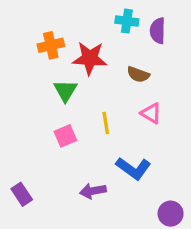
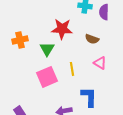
orange cross: (51, 45) -> (20, 40), moved
pink square: (65, 136) -> (47, 77), size x1.5
blue L-shape: (133, 168) -> (89, 97), turned -125

